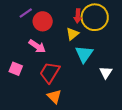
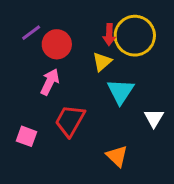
pink arrow: (37, 46) -> (50, 82), turned -96
pink square: (16, 69) -> (27, 136), moved
orange triangle: (54, 97) -> (117, 156), moved

